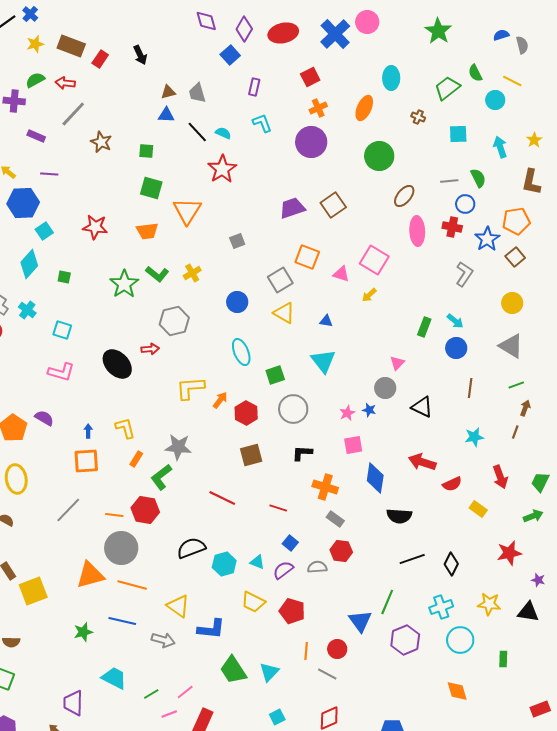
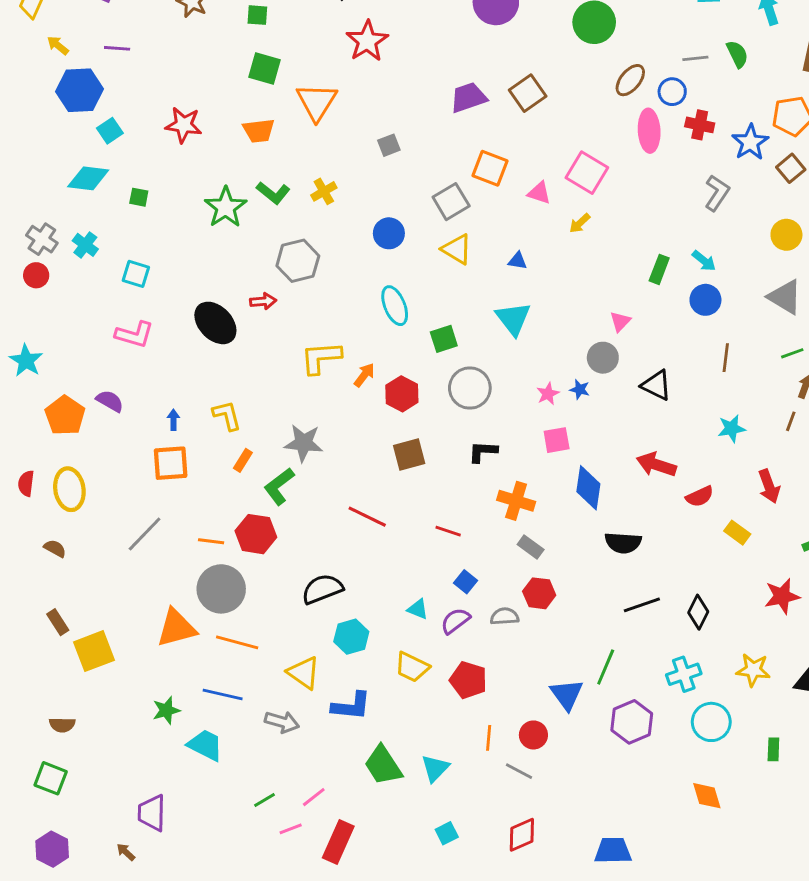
blue circle: (465, 204) -> (672, 92), moved
cyan diamond: (29, 264) -> (88, 178), turned 56
cyan hexagon: (224, 564) -> (351, 637), moved
cyan trapezoid: (114, 678) -> (205, 745), moved

